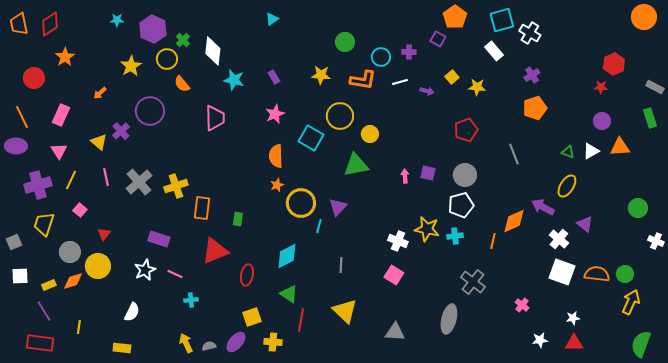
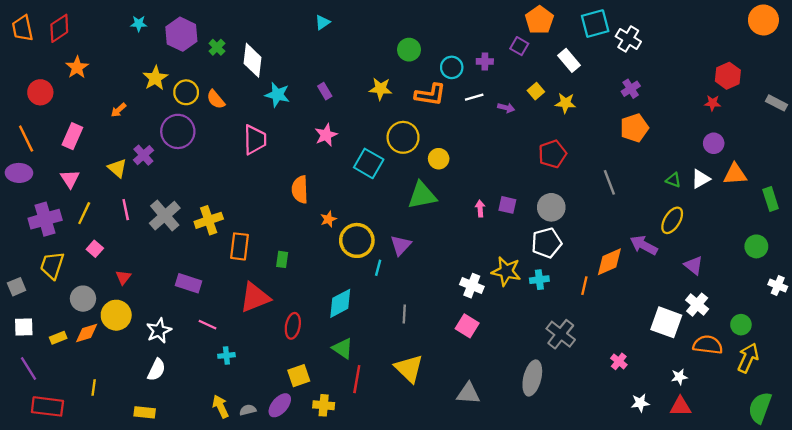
white rectangle: (494, 51) -> (569, 60), moved
yellow circle: (167, 59) -> (186, 92), moved
green rectangle: (650, 118) -> (771, 199), moved
orange semicircle: (276, 156) -> (300, 190), moved
white cross: (559, 239) -> (697, 305), moved
white star: (145, 270) -> (159, 331), moved
orange semicircle: (597, 274) -> (708, 345), moved
purple line: (44, 311) -> (28, 369), moved

